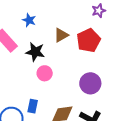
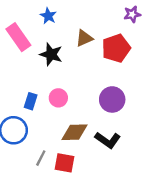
pink circle: (45, 73) -> (58, 98), moved
blue rectangle: (33, 106) -> (31, 101), moved

